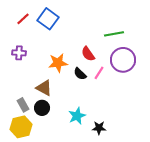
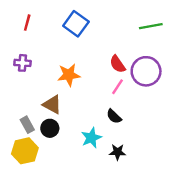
red line: (23, 19) -> (27, 23), turned -32
blue square: (48, 19) -> (76, 24), moved
green line: (114, 34) -> (151, 26), moved
red semicircle: (88, 54) -> (118, 64), moved
black semicircle: (80, 74) -> (114, 116), moved

